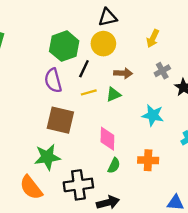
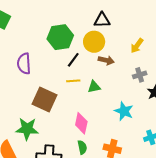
brown arrow: (123, 73) -> (106, 60), moved
purple semicircle: (53, 80) -> (24, 64), moved
green semicircle: (114, 165) -> (82, 147), turned -48

